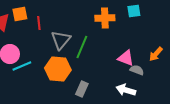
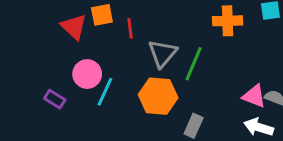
pink triangle: (126, 58) -> (254, 96), moved
cyan line: (22, 66) -> (105, 92), turned -42

